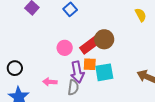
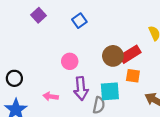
red rectangle: (90, 45) -> (130, 54), moved
orange square: (90, 64) -> (133, 76), moved
gray semicircle: (73, 87) -> (99, 105), moved

